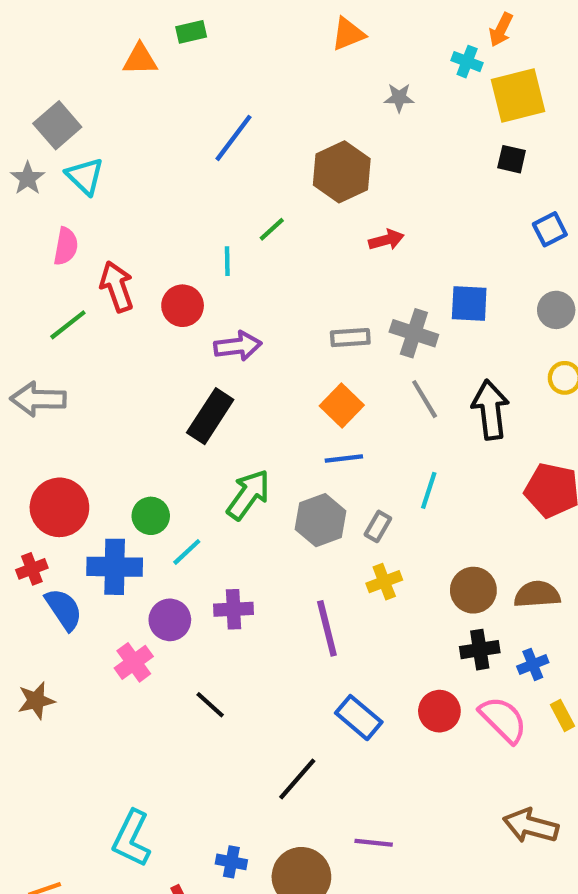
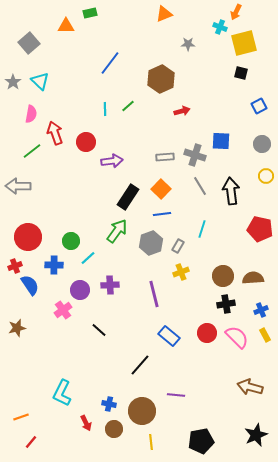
gray square: (57, 125) -> (29, 43), moved
cyan line: (227, 261) -> (105, 109), moved
black rectangle: (210, 416) -> (128, 197), moved
blue cross: (115, 567) -> (54, 265), size x0.7
blue cross: (533, 664) -> (261, 310), moved

